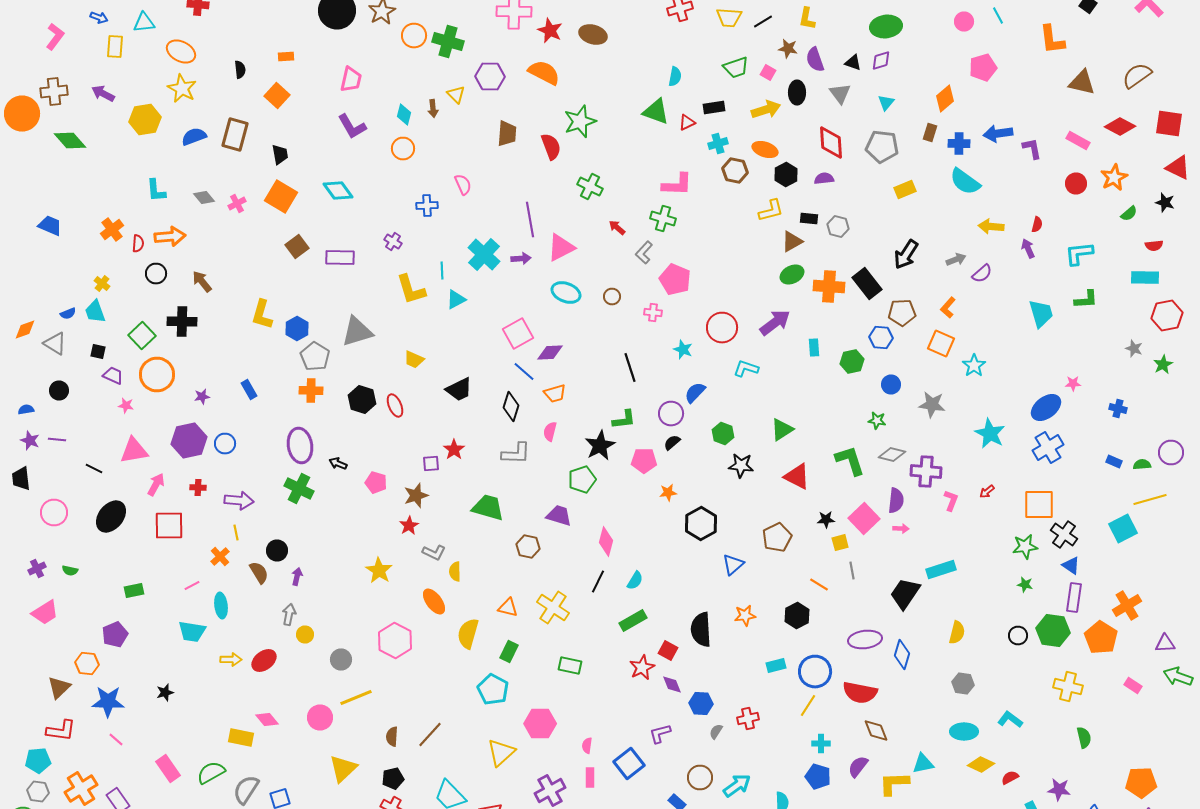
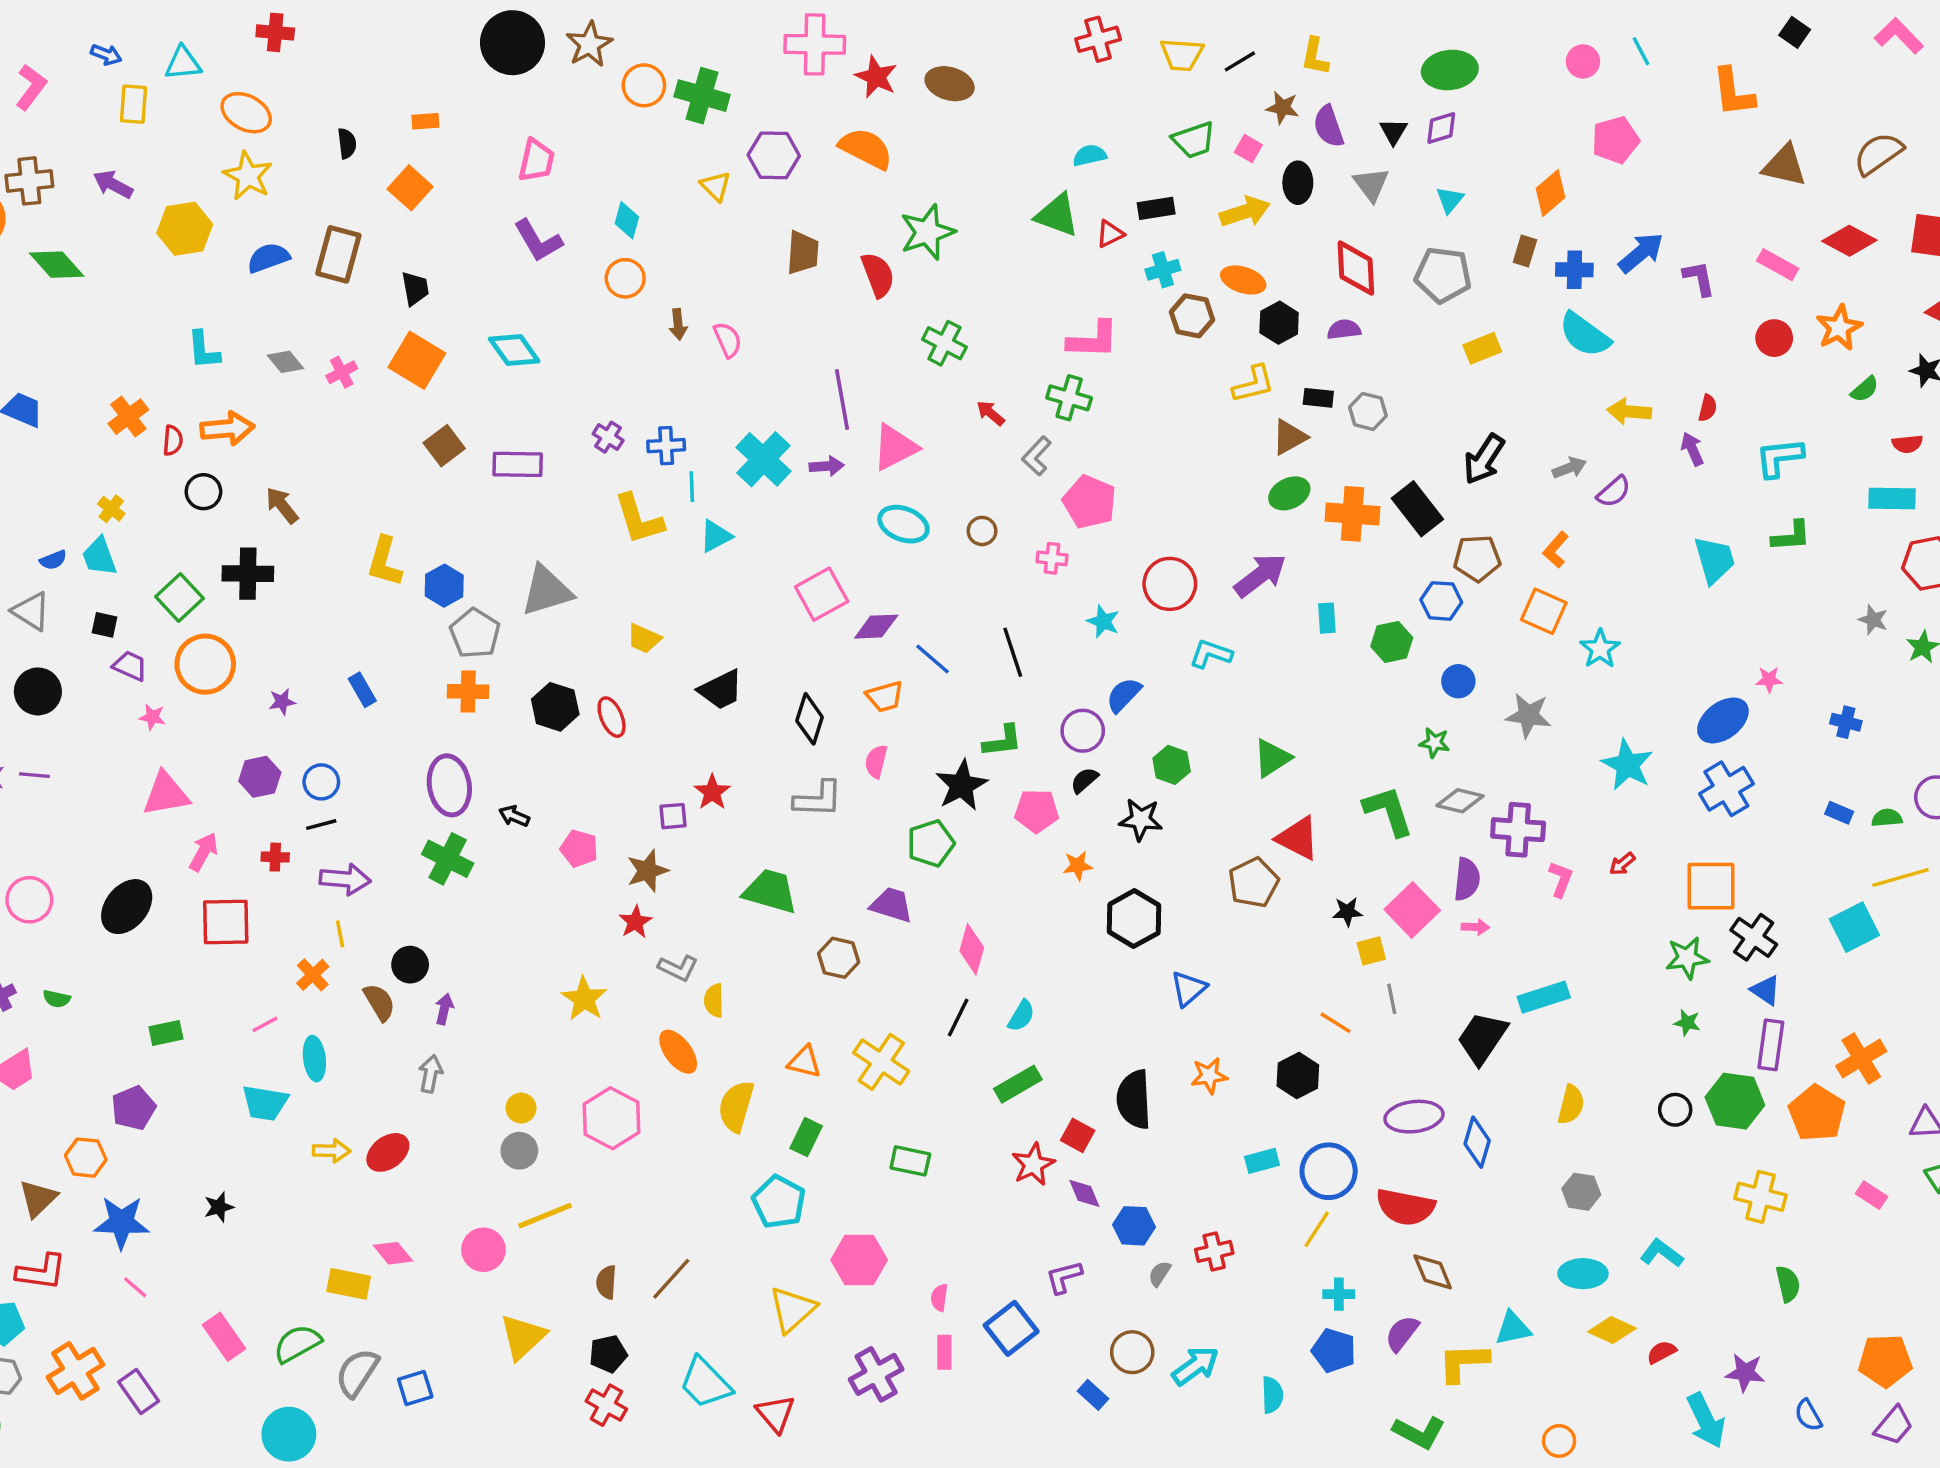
black triangle: (853, 62) -> (1393, 131), turned 42
cyan semicircle: (675, 76) -> (1090, 155), turned -114
brown arrow: (433, 108) -> (678, 324), moved
blue arrow: (998, 134) -> (1641, 253), turned 148
blue cross: (427, 206) -> (666, 446), moved
blue line: (524, 372) -> (932, 659), moved
black circle: (59, 390) -> (38, 691), size x1.4
purple hexagon: (189, 440) -> (260, 777), size x0.7
black star: (741, 466) -> (1141, 820), moved
black line: (94, 468) -> (321, 825), moved, turned -42
brown pentagon: (777, 538) -> (1253, 883), moved
yellow circle: (305, 634) -> (521, 1108), moved

